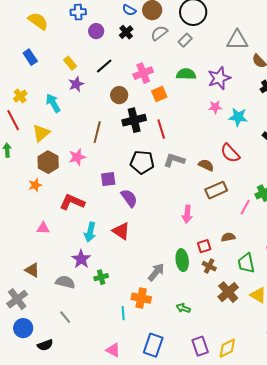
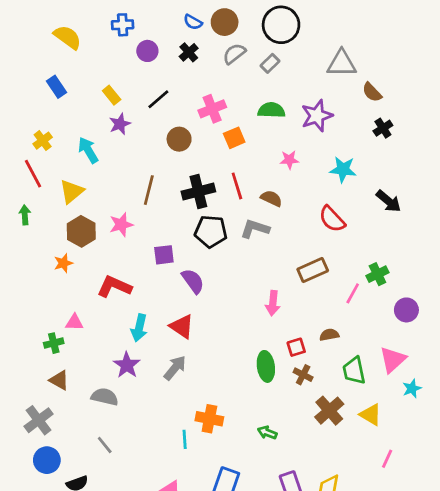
pink star: (215, 107) -> (289, 160), moved
black cross: (134, 120) -> (198, 191), moved
brown semicircle: (206, 165) -> (271, 198), moved
gray arrow: (156, 272) -> (175, 368), moved
green cross: (101, 277) -> (54, 343), moved

